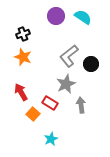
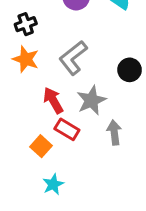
gray L-shape: (69, 56) -> (73, 58), moved
red arrow: (21, 92) -> (53, 100), moved
cyan star: (51, 139) -> (53, 184), moved

